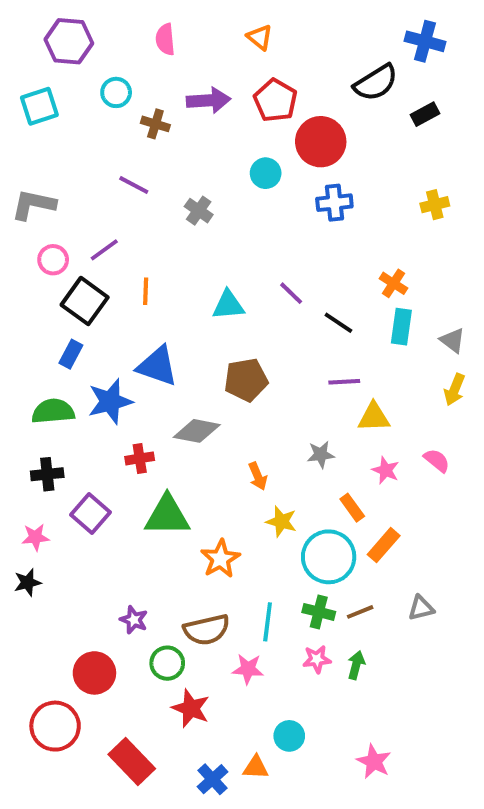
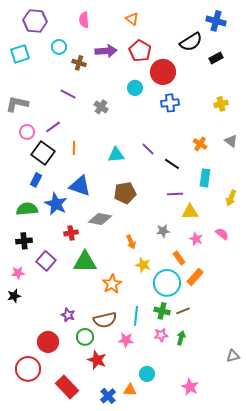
cyan rectangle: (401, 327) -> (205, 178), moved
gray triangle: (453, 340) -> (231, 141), moved
blue star: (110, 401) -> (56, 204), turned -30
gray triangle: (421, 608) -> (233, 356), moved

